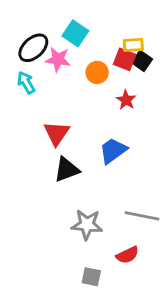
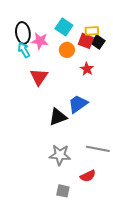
cyan square: (75, 33) -> (64, 27), moved
black ellipse: (33, 48) -> (23, 33), turned -55
cyan arrow: (26, 83) -> (24, 50), moved
red triangle: (57, 133) -> (39, 77), moved
black triangle: (67, 170) -> (58, 117), moved

